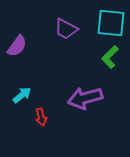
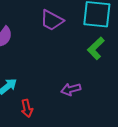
purple arrow: (85, 98) -> (71, 89), size x0.6

